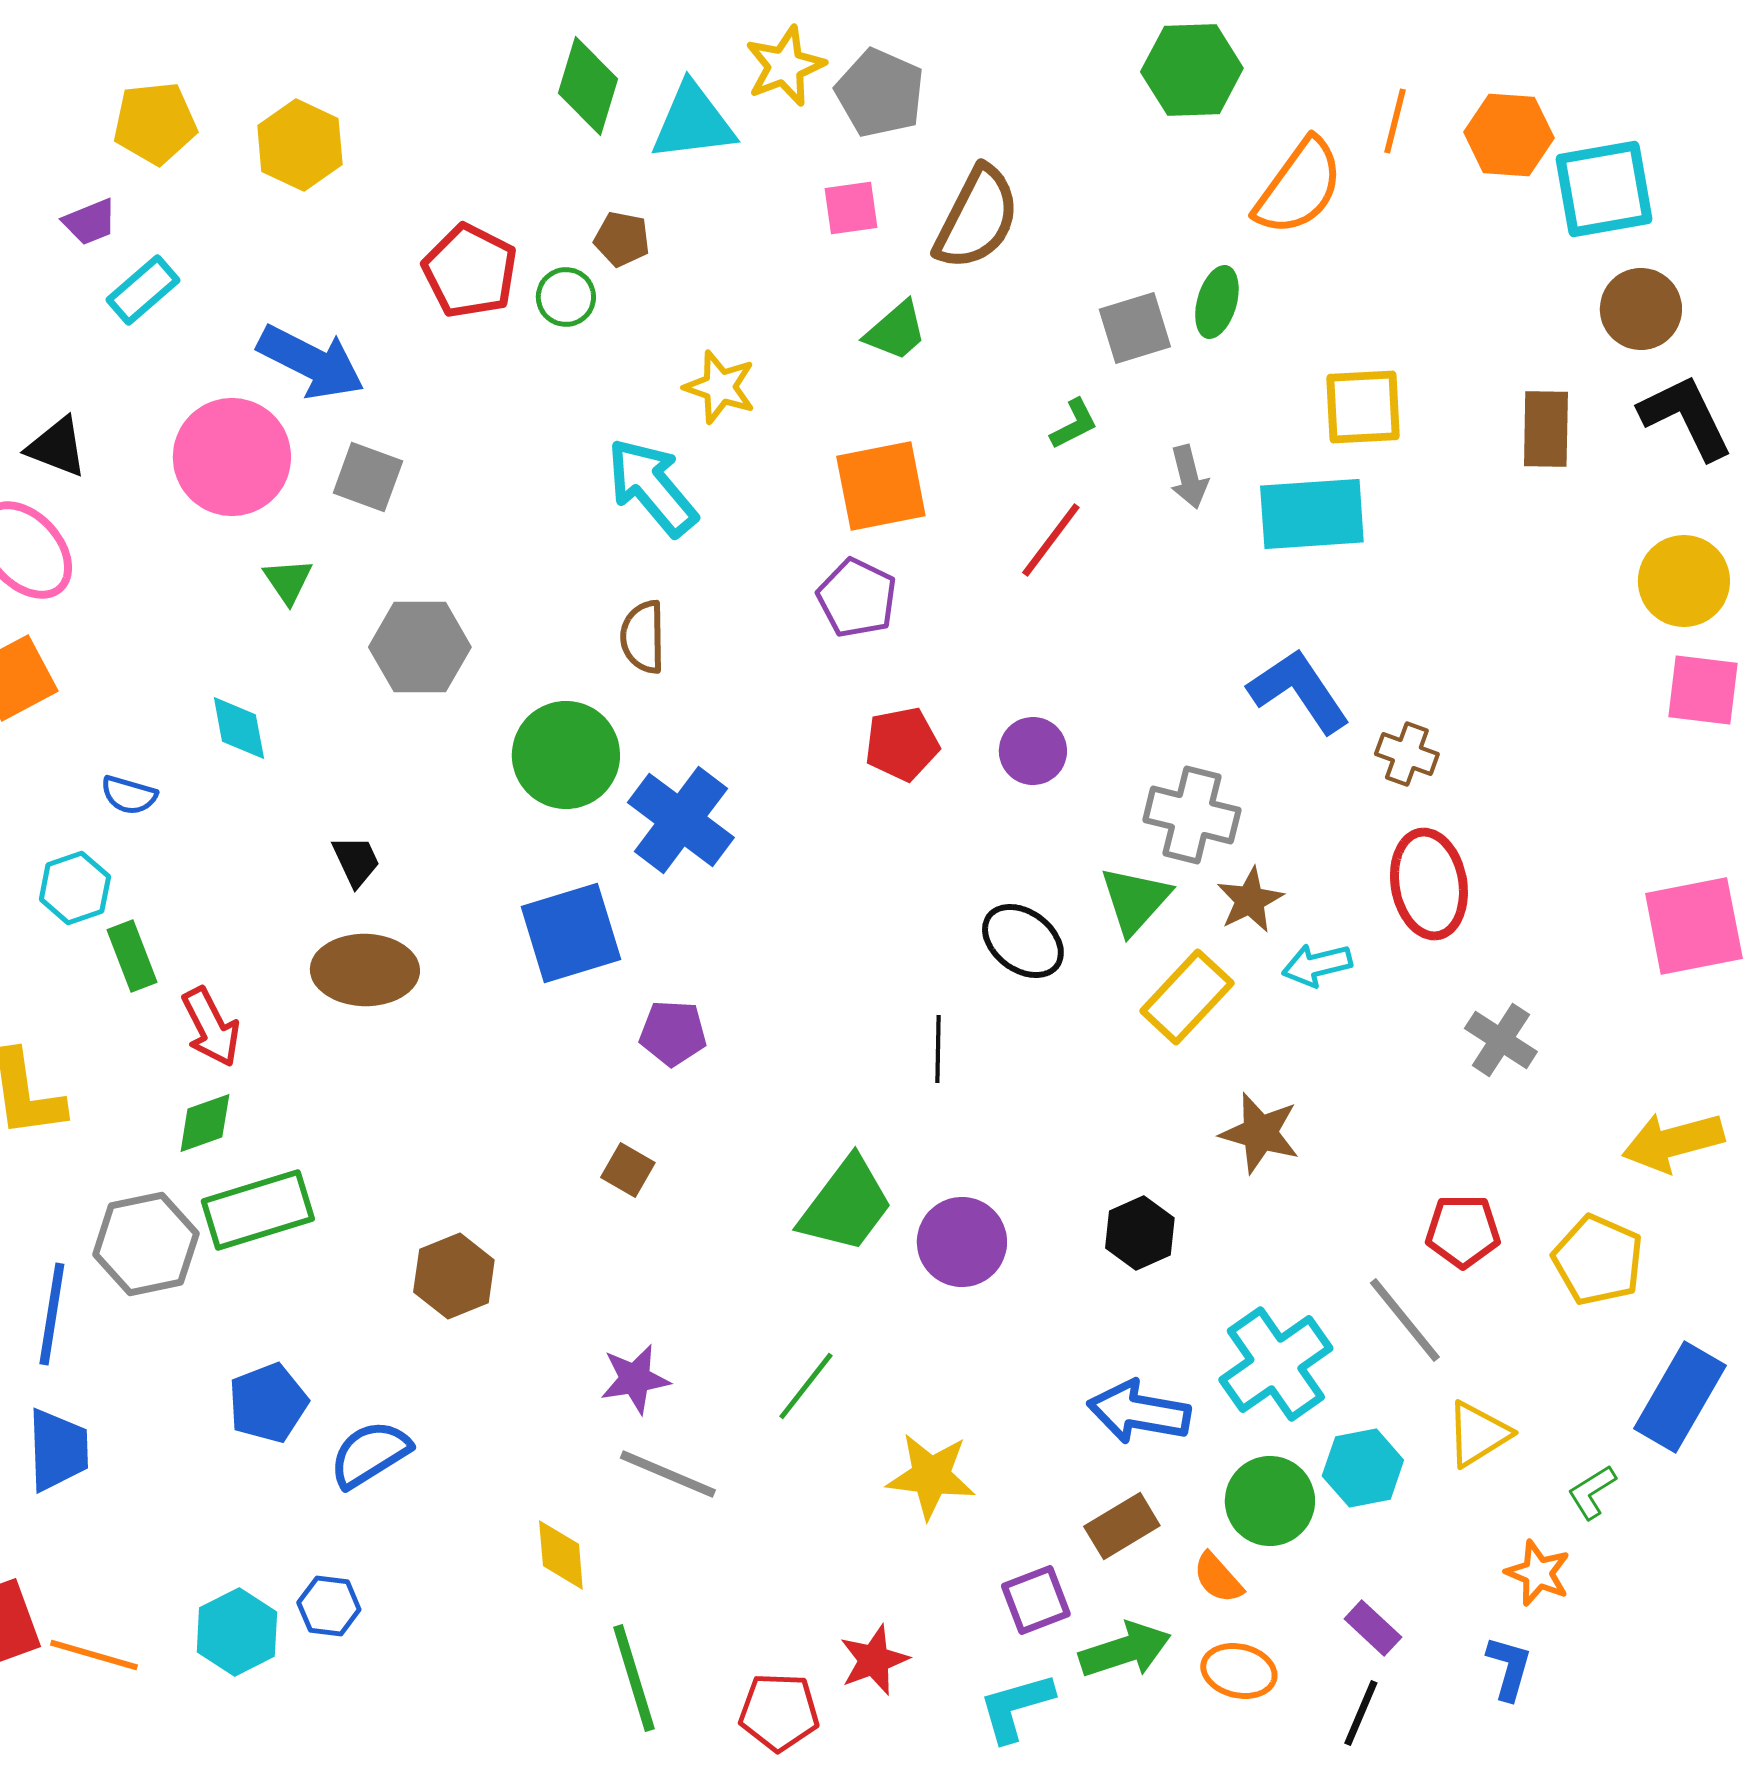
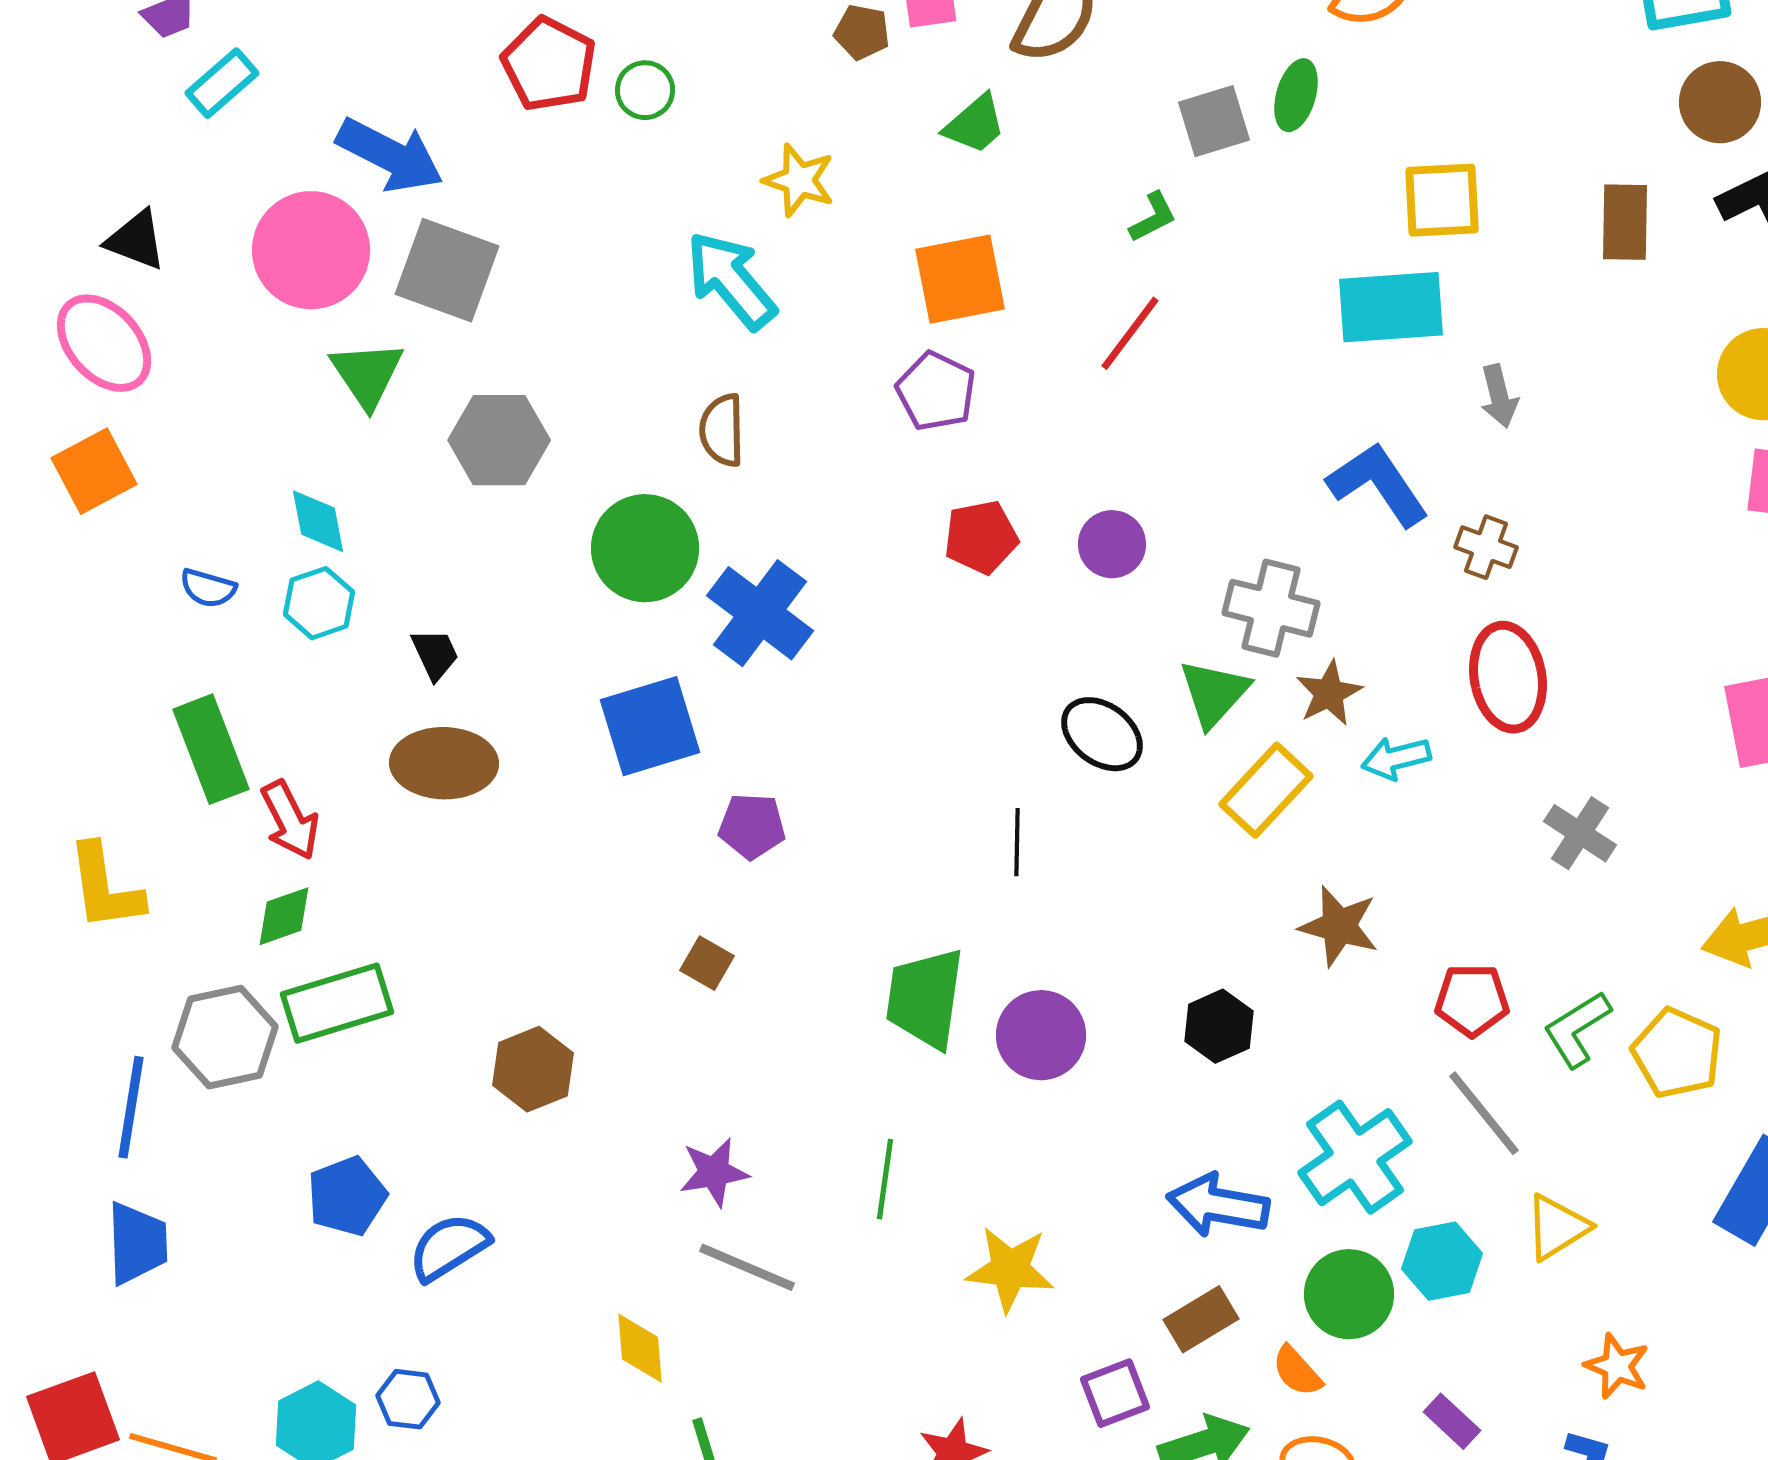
brown pentagon: (622, 239) -> (862, 32), moved
gray square: (368, 477) -> (447, 270), size x1.5
gray arrow: (1189, 477) -> (1499, 396), moved
green triangle: (288, 581) -> (367, 374), size x1.5
cyan hexagon: (75, 888) -> (319, 603), moved
green rectangle: (132, 956) -> (211, 749), size x1.5
green trapezoid: (846, 1205) -> (925, 998), turned 151
red pentagon: (1463, 1231) -> (1472, 1000), moved
green line: (806, 1386) -> (885, 1179), turned -30
green L-shape: (1592, 1492) -> (1577, 1029), moved, size x1.4

